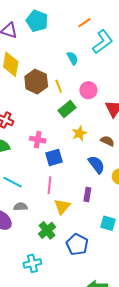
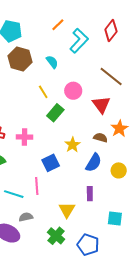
brown hexagon: (36, 82) -> (20, 59), moved
yellow star: (79, 133) -> (73, 145), moved
pink cross: (38, 140) -> (24, 137), moved
blue semicircle: (96, 165) -> (94, 163), turned 78
pink line: (49, 185) -> (37, 186), moved

